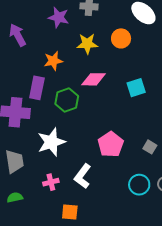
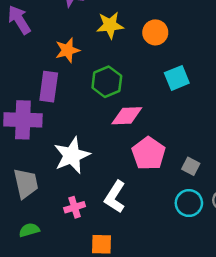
orange circle: (121, 38) -> (155, 32), moved
pink diamond: (94, 79) -> (127, 116), moved
green hexagon: (67, 100) -> (107, 82), moved
gray square: (150, 147) -> (191, 166), moved

